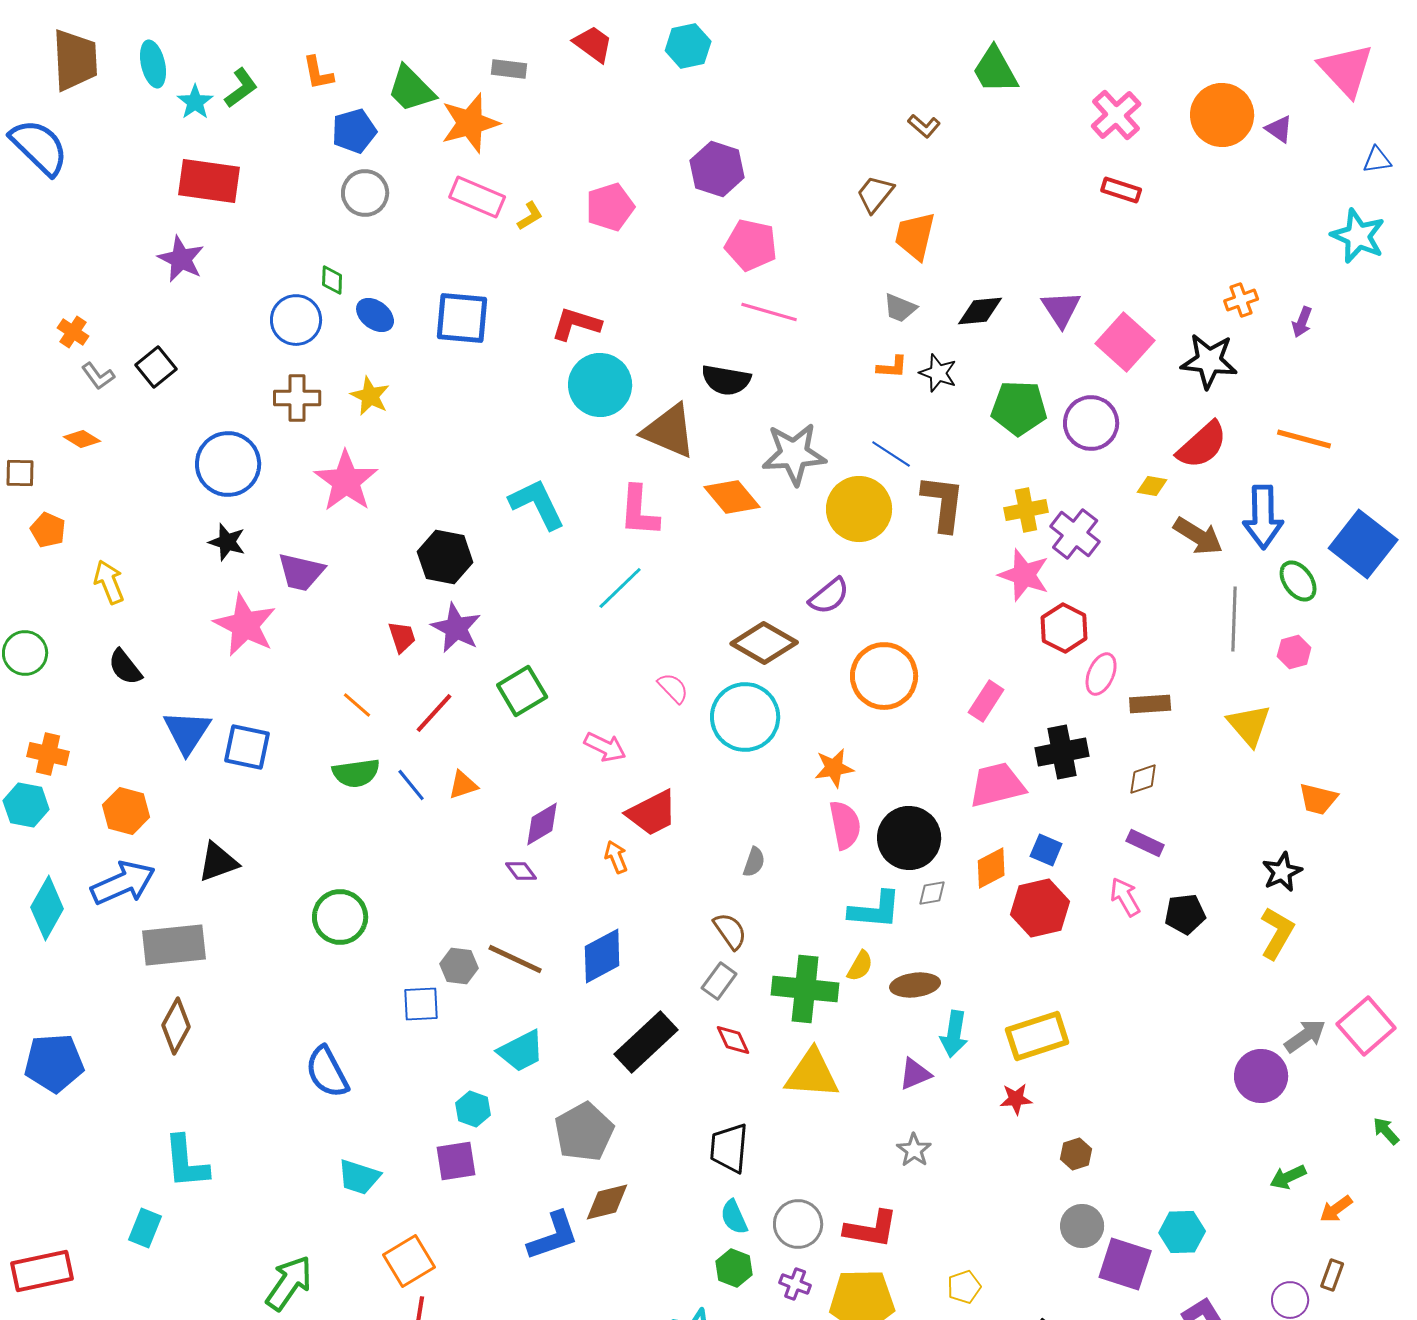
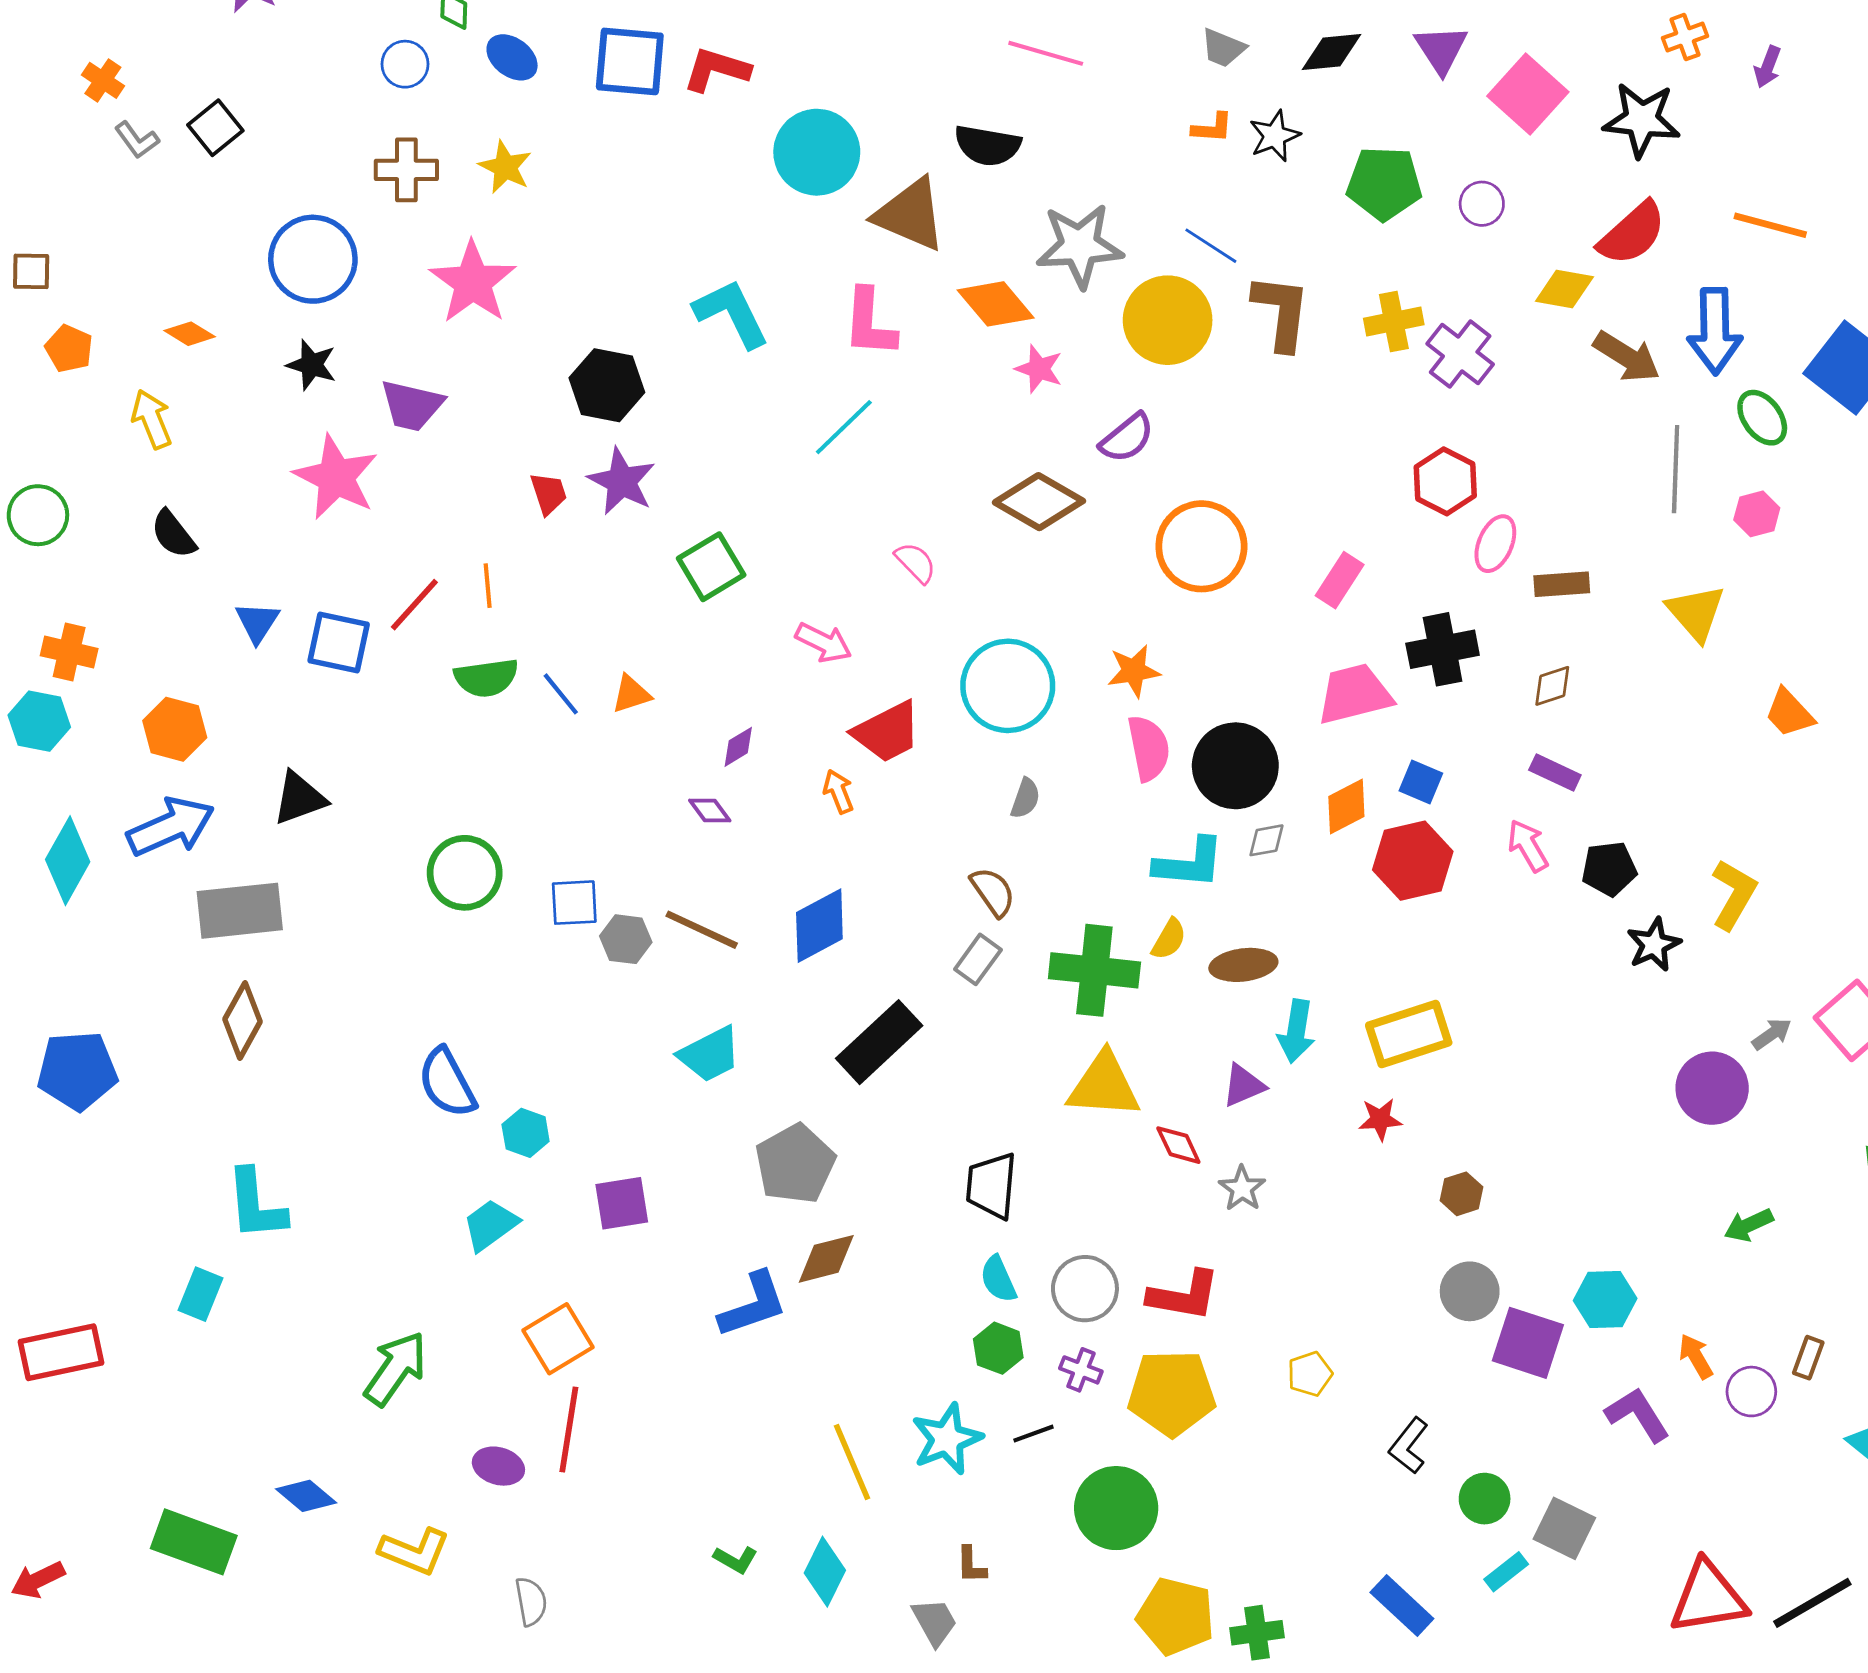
blue circle: (296, 320) -> (405, 64), size x0.7
red L-shape: (576, 324) -> (717, 70), moved
black star: (938, 373) -> (1275, 136), turned 30
purple circle: (1091, 423) -> (1482, 204), size x0.6
orange diamond: (82, 439) -> (190, 334), moved
yellow diamond: (1152, 486) -> (1564, 289), size x1.4
pink star: (1024, 575) -> (1039, 369), moved, size x0.7
orange line: (357, 705) -> (488, 586), turned 44
red line: (434, 713) -> (414, 605), moved
cyan circle: (745, 717) -> (1008, 686), moved
blue triangle: (187, 732) -> (257, 622), size x0.7
orange trapezoid: (1318, 799) -> (1789, 713), turned 33
purple diamond: (542, 824) -> (738, 747), size x0.7
black star: (1282, 872) -> (1654, 945), moved
blue square: (421, 1004) -> (574, 903), moved
gray arrow: (1305, 1036) -> (1772, 1034), size x0.7
red diamond: (733, 1040) -> (1178, 1145), moved
cyan hexagon: (473, 1109) -> (526, 1133), moved
cyan trapezoid: (359, 1177) -> (490, 1225), turned 126
orange arrow: (1336, 1209) -> (1696, 1356), moved, turned 96

